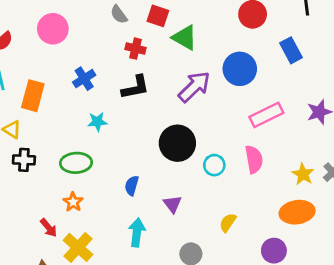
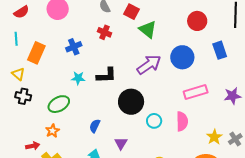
red cross: (135, 49) -> (105, 32), moved
black L-shape: (135, 87) -> (106, 75), moved
green ellipse: (76, 163) -> (59, 104), turned -35
red arrow: (49, 228) -> (33, 146), turned -72

